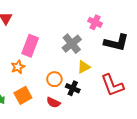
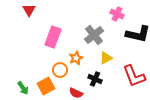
orange star: (18, 67) -> (76, 58), moved
orange circle: (54, 79) -> (60, 70), moved

